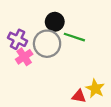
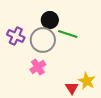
pink cross: (24, 57) -> (38, 67), moved
red triangle: (79, 96) -> (72, 88), turned 48

